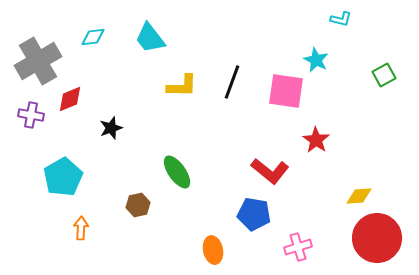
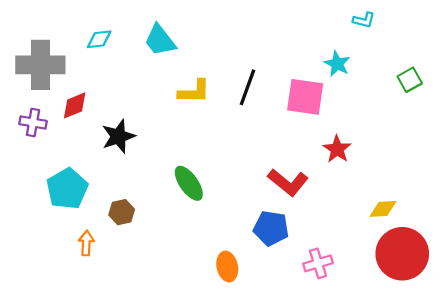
gray cross: (38, 61) -> (40, 65), turned 30
black star: (111, 128) -> (118, 136), size x1.4
brown hexagon: (138, 205) -> (122, 212), moved

